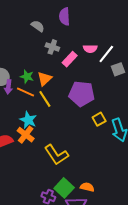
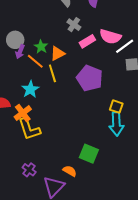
pink semicircle: (90, 49) -> (110, 37), size x1.5
yellow square: (99, 119) -> (116, 107), moved, turned 32
orange cross: (26, 135) -> (23, 113), moved
yellow L-shape: (56, 155) -> (29, 129), moved
green square: (64, 188) -> (89, 154), moved, turned -36

